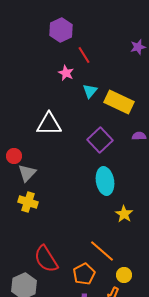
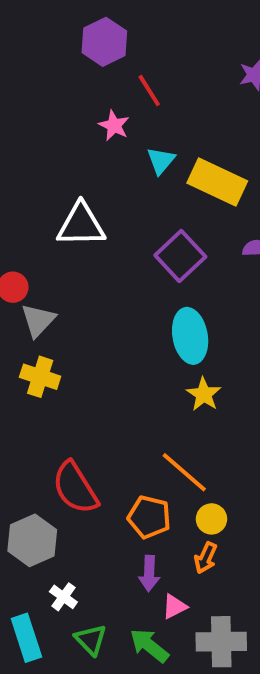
yellow star: (124, 214) -> (204, 394), moved
orange pentagon: (84, 274) -> (149, 517), turned -30
yellow circle: (124, 275) -> (211, 519), moved

